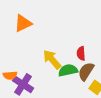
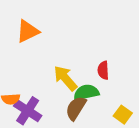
brown semicircle: (86, 71) -> (76, 108), moved

